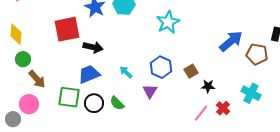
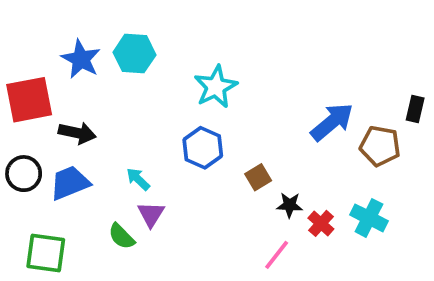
blue hexagon: (161, 67) -> (203, 148), moved
purple triangle: (150, 91) -> (151, 214), moved
green square: (69, 97) -> (46, 253), moved
black circle: (94, 103) -> (24, 174), moved
red cross: (223, 108) -> (321, 223), moved

